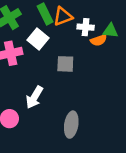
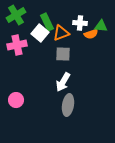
green rectangle: (45, 14) -> (47, 22), moved
orange triangle: (63, 16) -> (61, 33), moved
white arrow: (34, 97) -> (63, 82), moved

